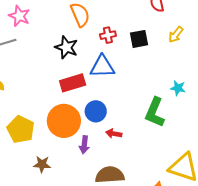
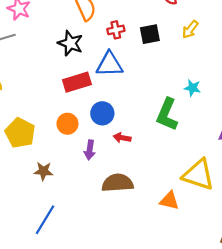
orange circle: (64, 121) -> (67, 124), size x0.6

